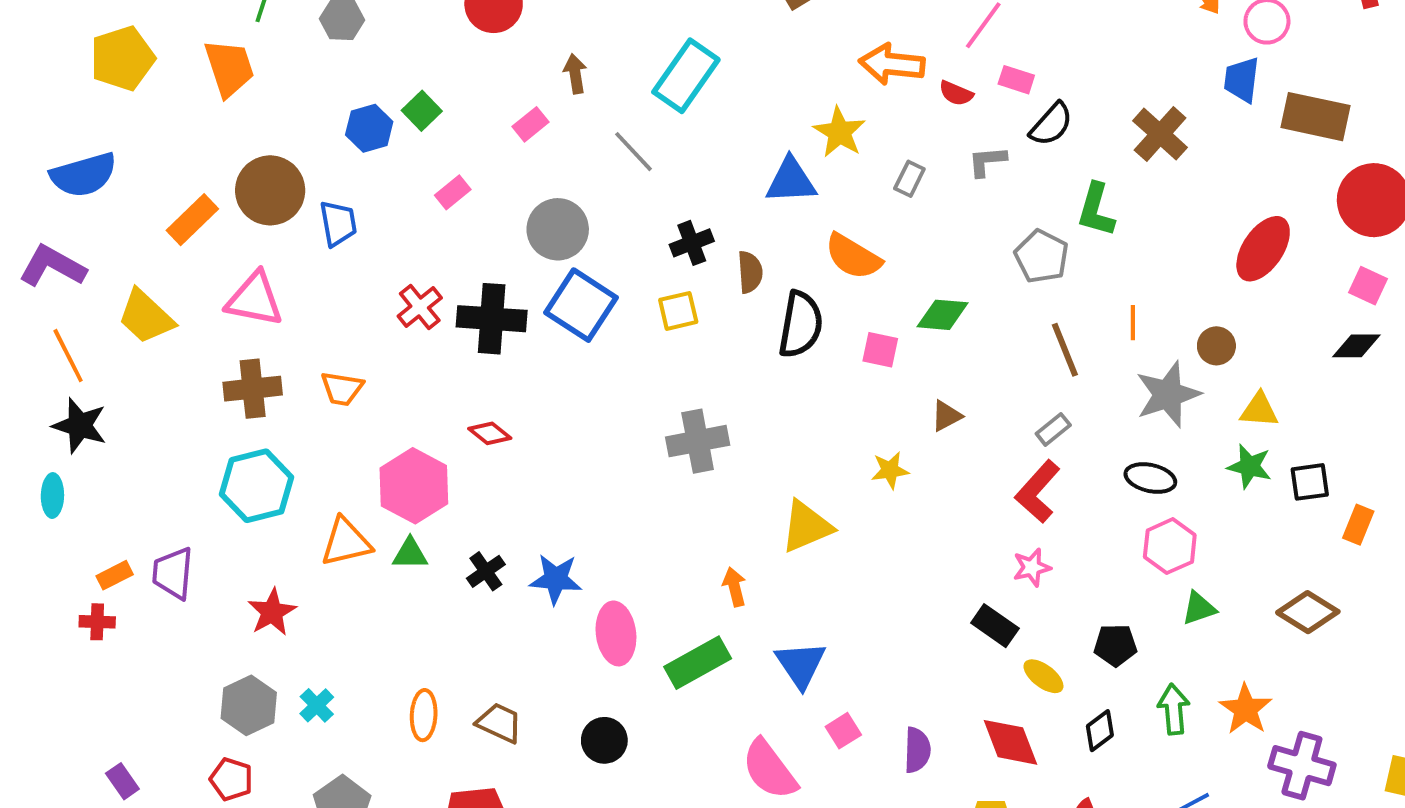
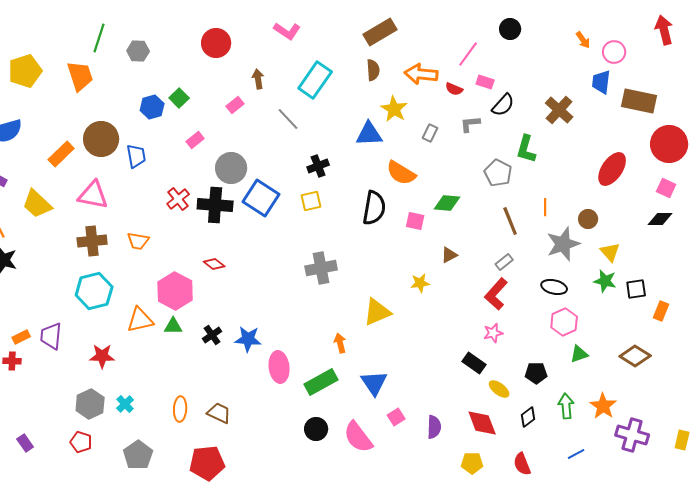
gray circle: (558, 229) -> (231, 168), moved
brown semicircle: (750, 272) -> (373, 70), moved
yellow triangle: (1259, 410) -> (610, 252), turned 45
red star: (272, 612) -> (102, 356), turned 30
black circle: (604, 740) -> (316, 429), moved

